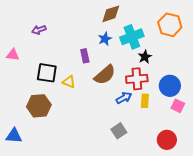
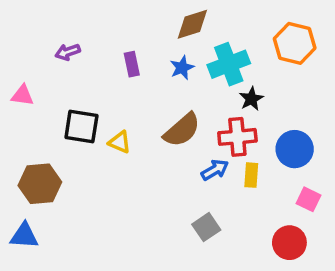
purple rectangle: (85, 56) -> (132, 64), moved
brown hexagon: (39, 106) -> (40, 184), moved
pink square: (178, 106) -> (308, 199), moved

